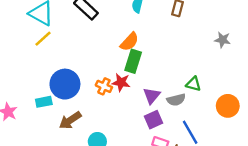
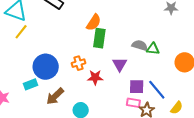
red star: (121, 82) -> (95, 77), moved
orange cross: (104, 86) -> (78, 63), turned -32
gray semicircle: (176, 100) -> (140, 45), moved, turned -140
purple square: (154, 120) -> (137, 87), moved, turned 35

